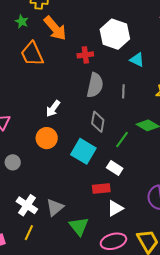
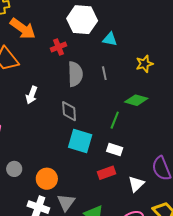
white arrow: (53, 109) -> (32, 95), moved
gray diamond: (98, 122) -> (69, 111), moved
orange circle: (47, 138) -> (47, 179), moved
white triangle: (115, 208) -> (136, 184), moved

